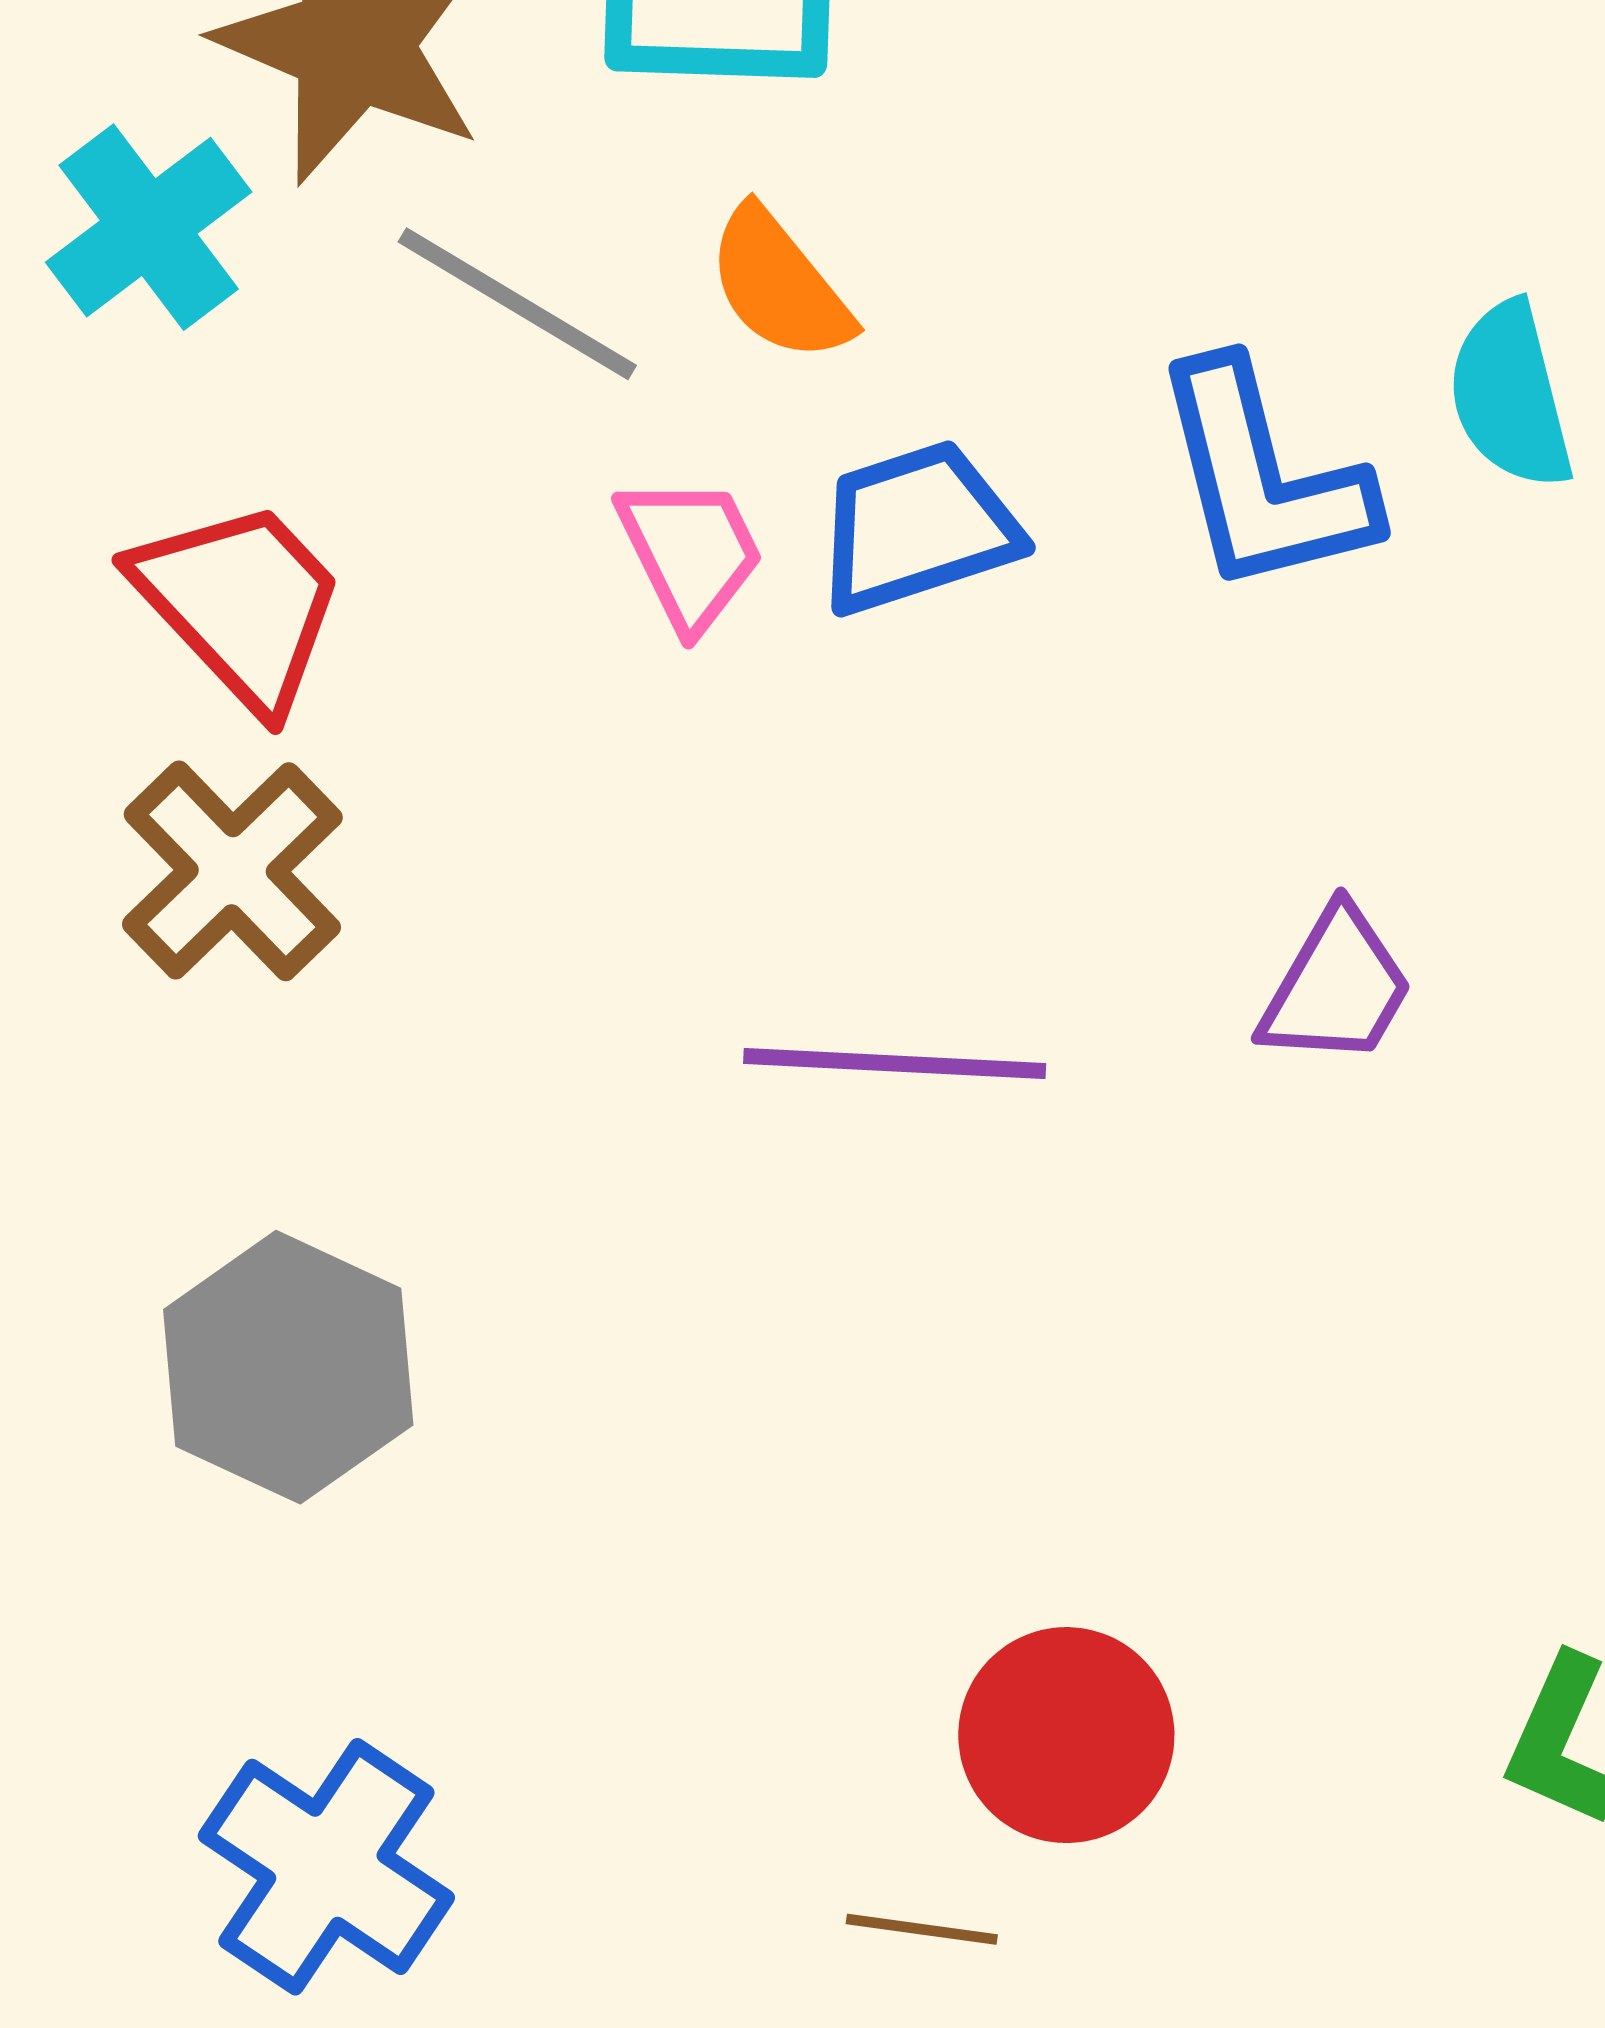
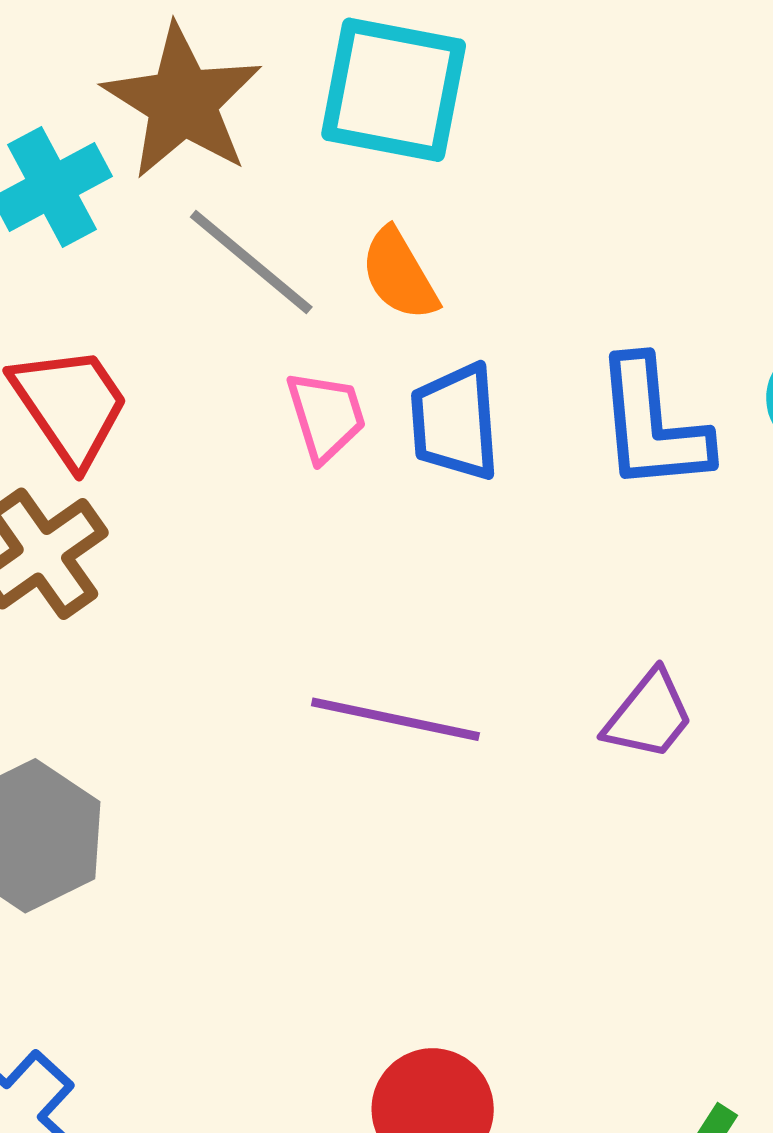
blue trapezoid: (917, 528) -> (455, 422), turned -85

